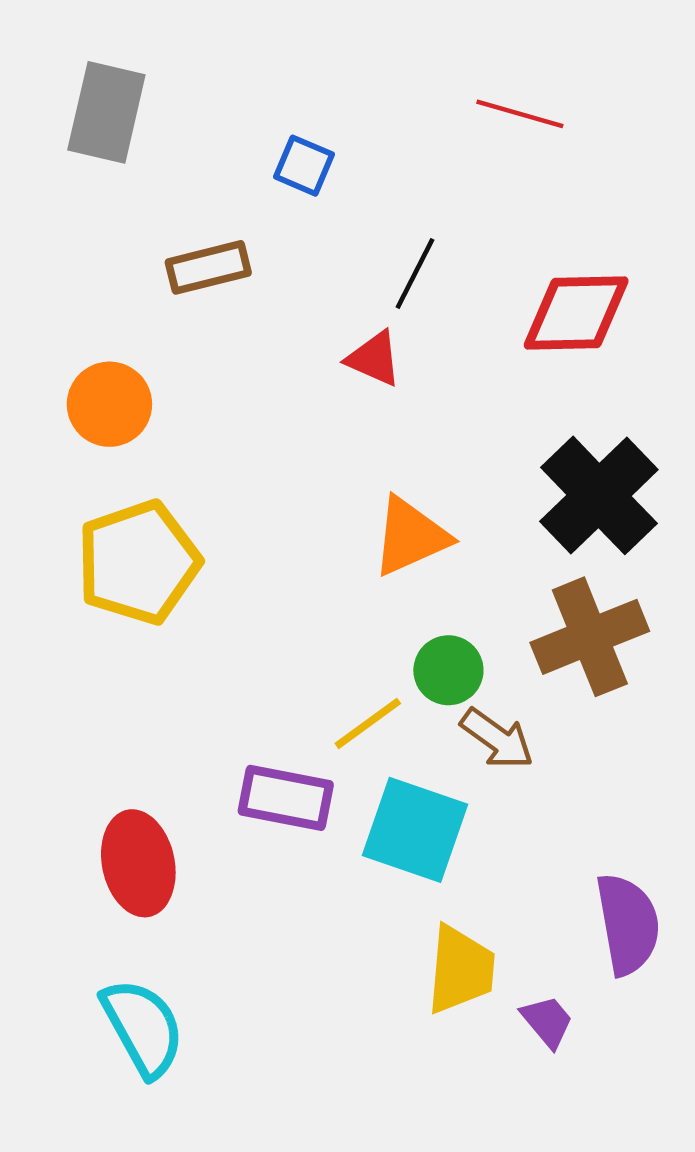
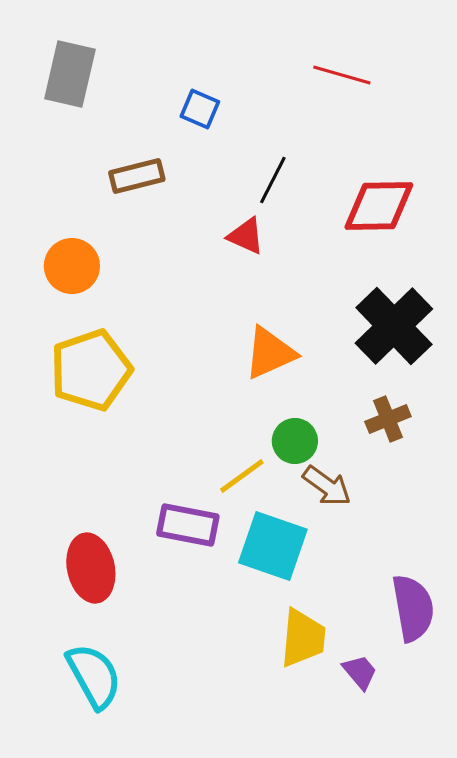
brown cross: (590, 637) -> (388, 419), size x0.6

